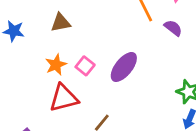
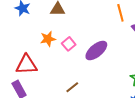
red triangle: (64, 98) -> (26, 65), moved

